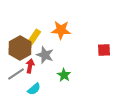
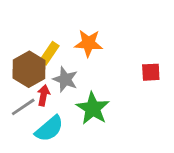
green star: (64, 75) -> (93, 108), size x1.6
cyan semicircle: (34, 89) -> (49, 129), size x1.5

